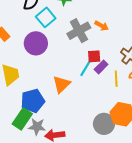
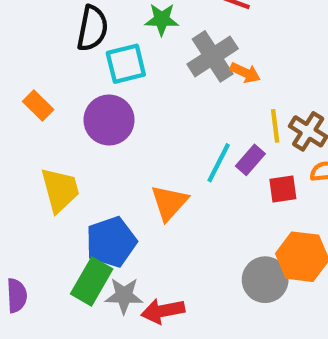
cyan square: (46, 17) -> (126, 64), turned 30
gray cross: (79, 31) -> (213, 56), moved
red square: (94, 56) -> (283, 189), moved
yellow line: (116, 79) -> (275, 126), moved

